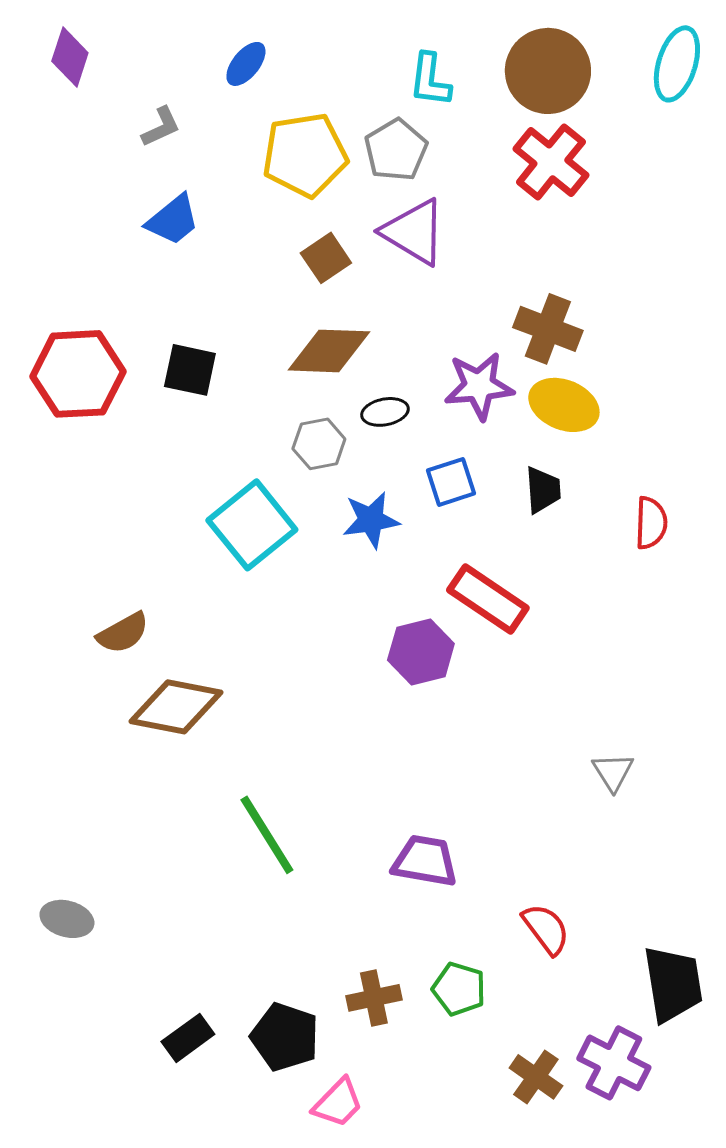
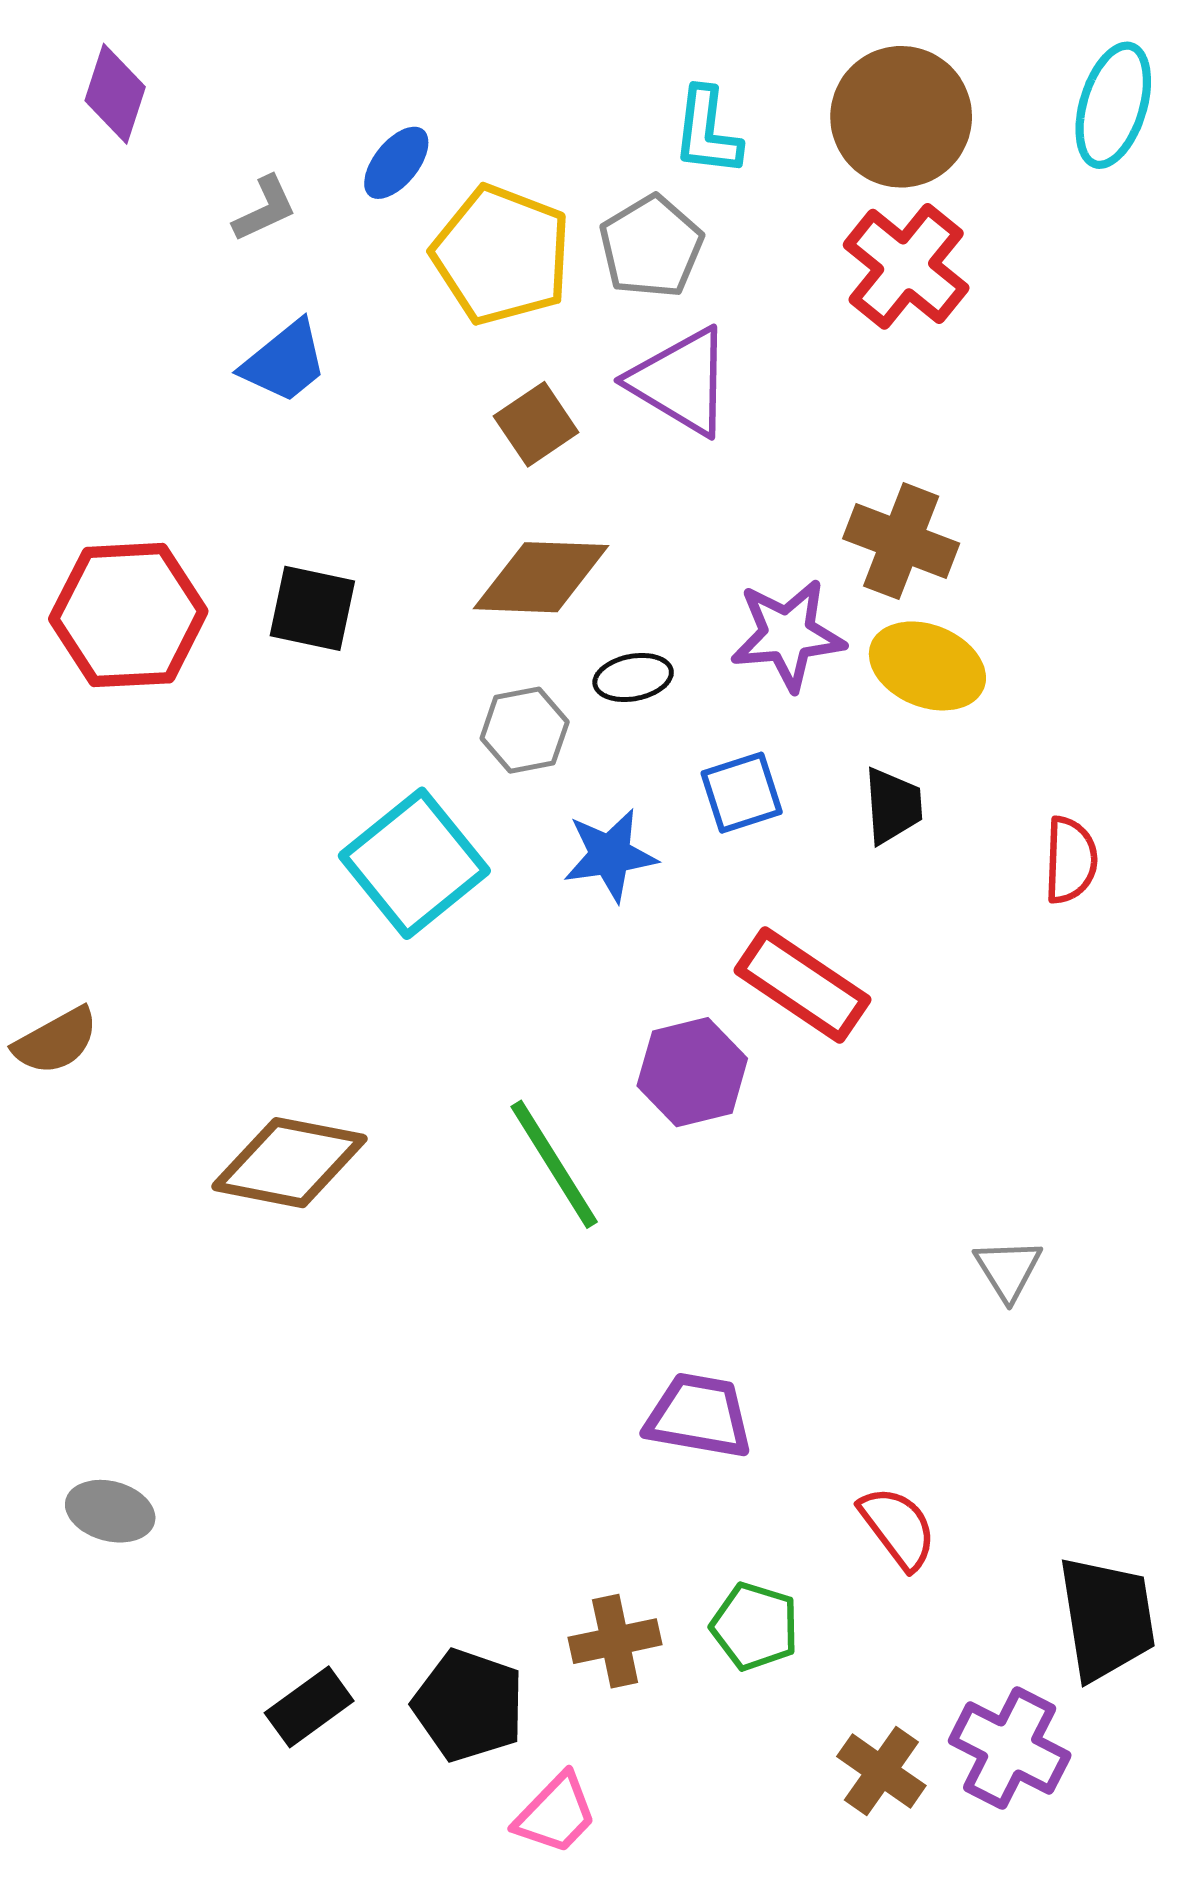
blue ellipse: (246, 64) -> (396, 163), moved
yellow pentagon: (305, 155) -> (502, 255), turned 30
brown semicircle: (123, 633) -> (56, 1041), moved
green line: (267, 835) -> (554, 1164), moved

